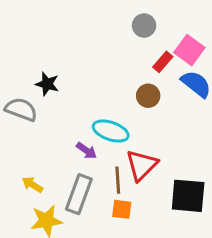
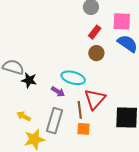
pink square: (189, 50) -> (122, 21), turned -30
red rectangle: (163, 62) -> (95, 32), moved
black star: (47, 84) -> (29, 80), moved

